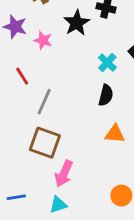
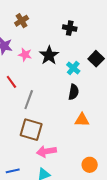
black star: (77, 23) -> (49, 55), moved
pink arrow: (64, 174) -> (46, 151), turned 60

